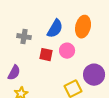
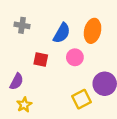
gray cross: (24, 37) -> (22, 25), moved
red square: (46, 55) -> (41, 59), moved

